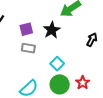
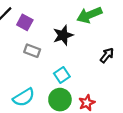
purple square: (26, 29) -> (25, 22), moved, turned 32

